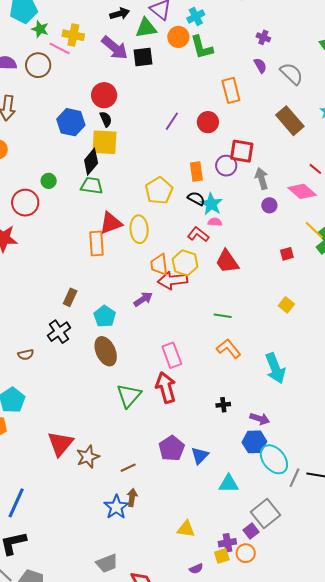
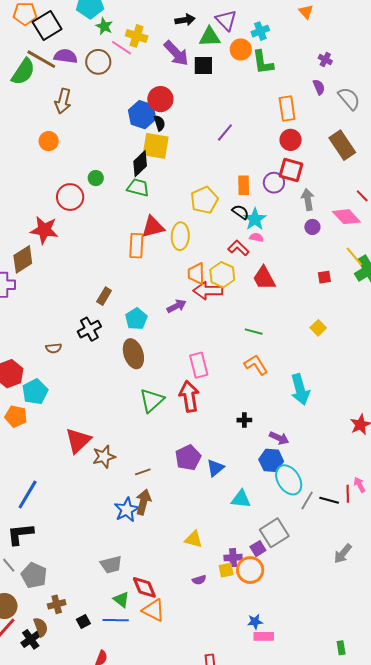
blue hexagon: (71, 122) -> (142, 115), moved
red circle: (208, 122) -> (291, 140), moved
brown arrow: (132, 498) -> (143, 502), size x1.4
orange circle: (246, 553) -> (250, 570), size x1.4

